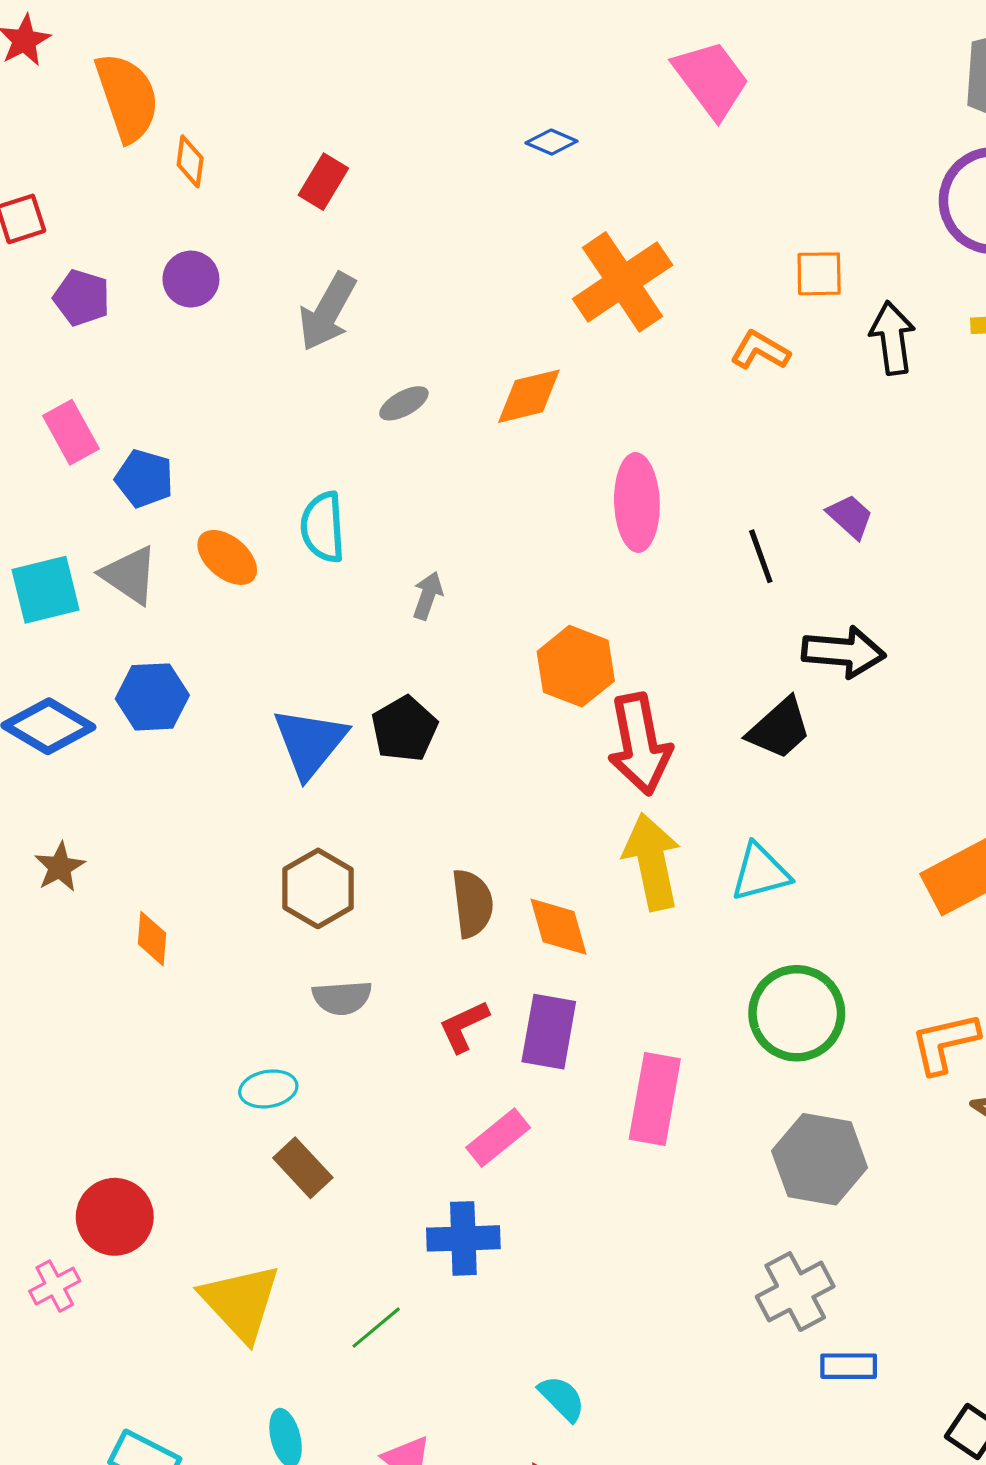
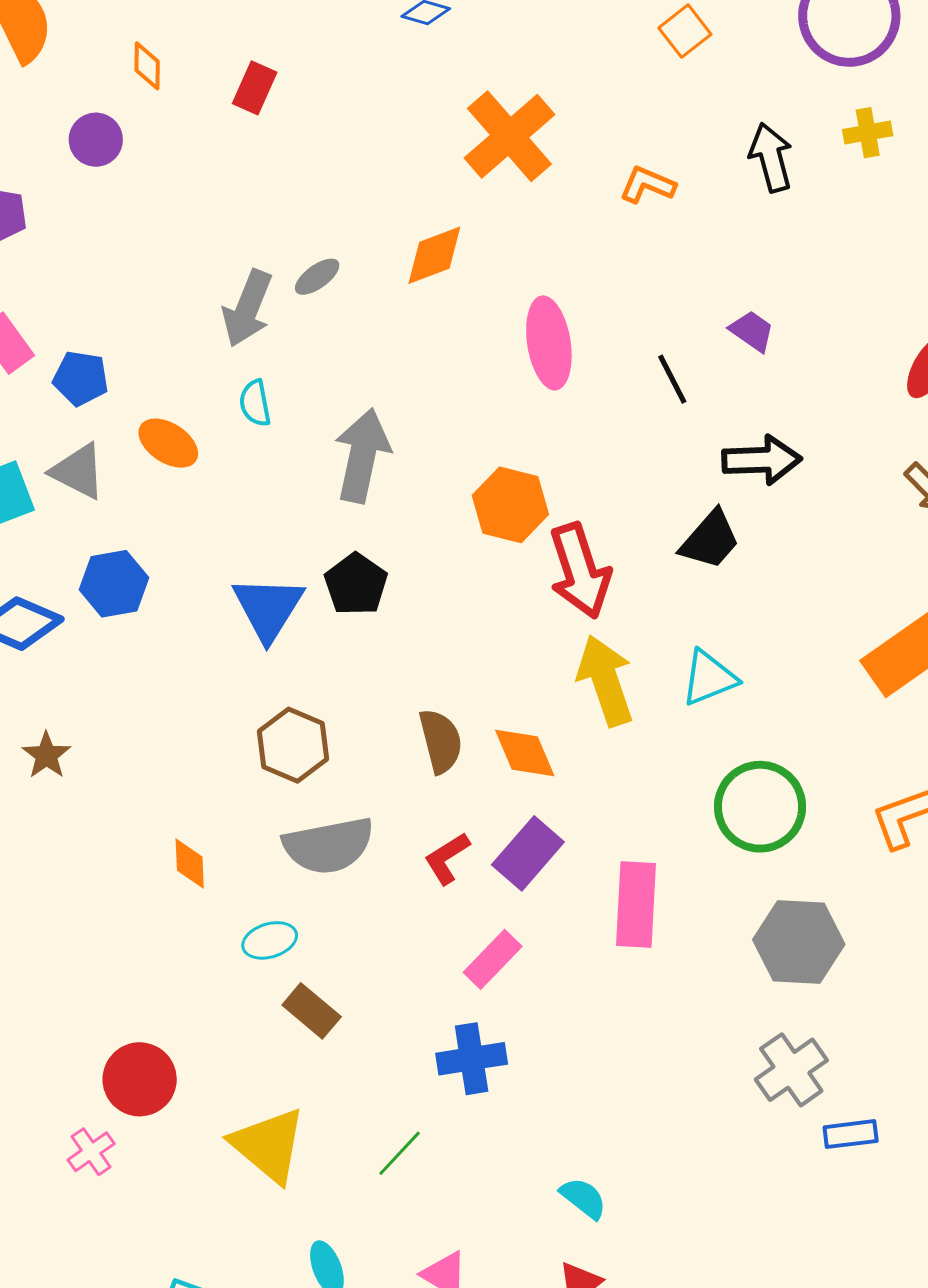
orange diamond: (190, 161) -> (147, 66), moved
red rectangle: (323, 182) -> (255, 88), moved
orange square: (819, 274) -> (685, 31), moved, turned -30
purple circle: (191, 279) -> (96, 140), moved
gray arrow: (327, 312) -> (247, 308), moved
cyan semicircle: (323, 527) -> (255, 403), size x0.7
gray arrow: (428, 596) -> (362, 456), size x2.0
orange diamond: (152, 939) -> (190, 864), moved
gray semicircle: (342, 998) -> (329, 846), size x1.6
purple rectangle: (549, 1032) -> (528, 853), turned 38

